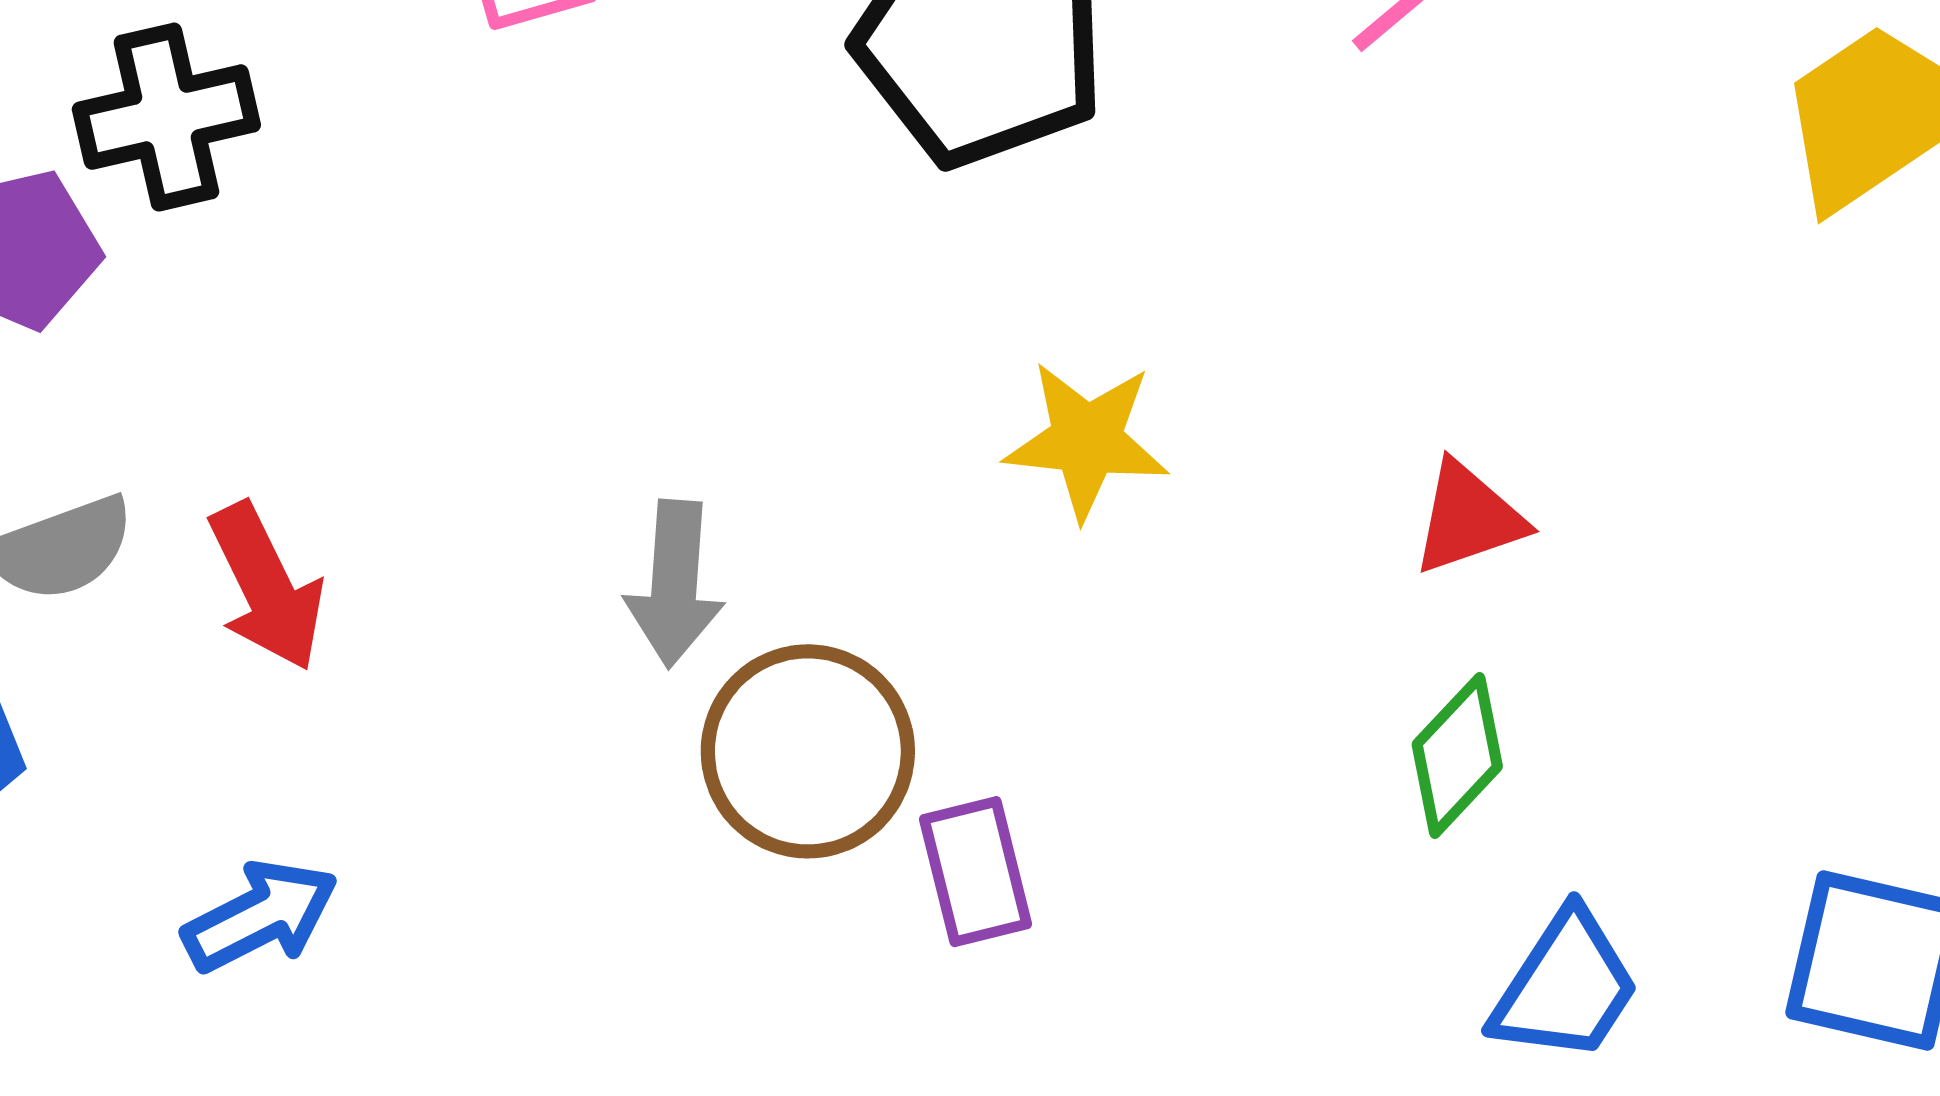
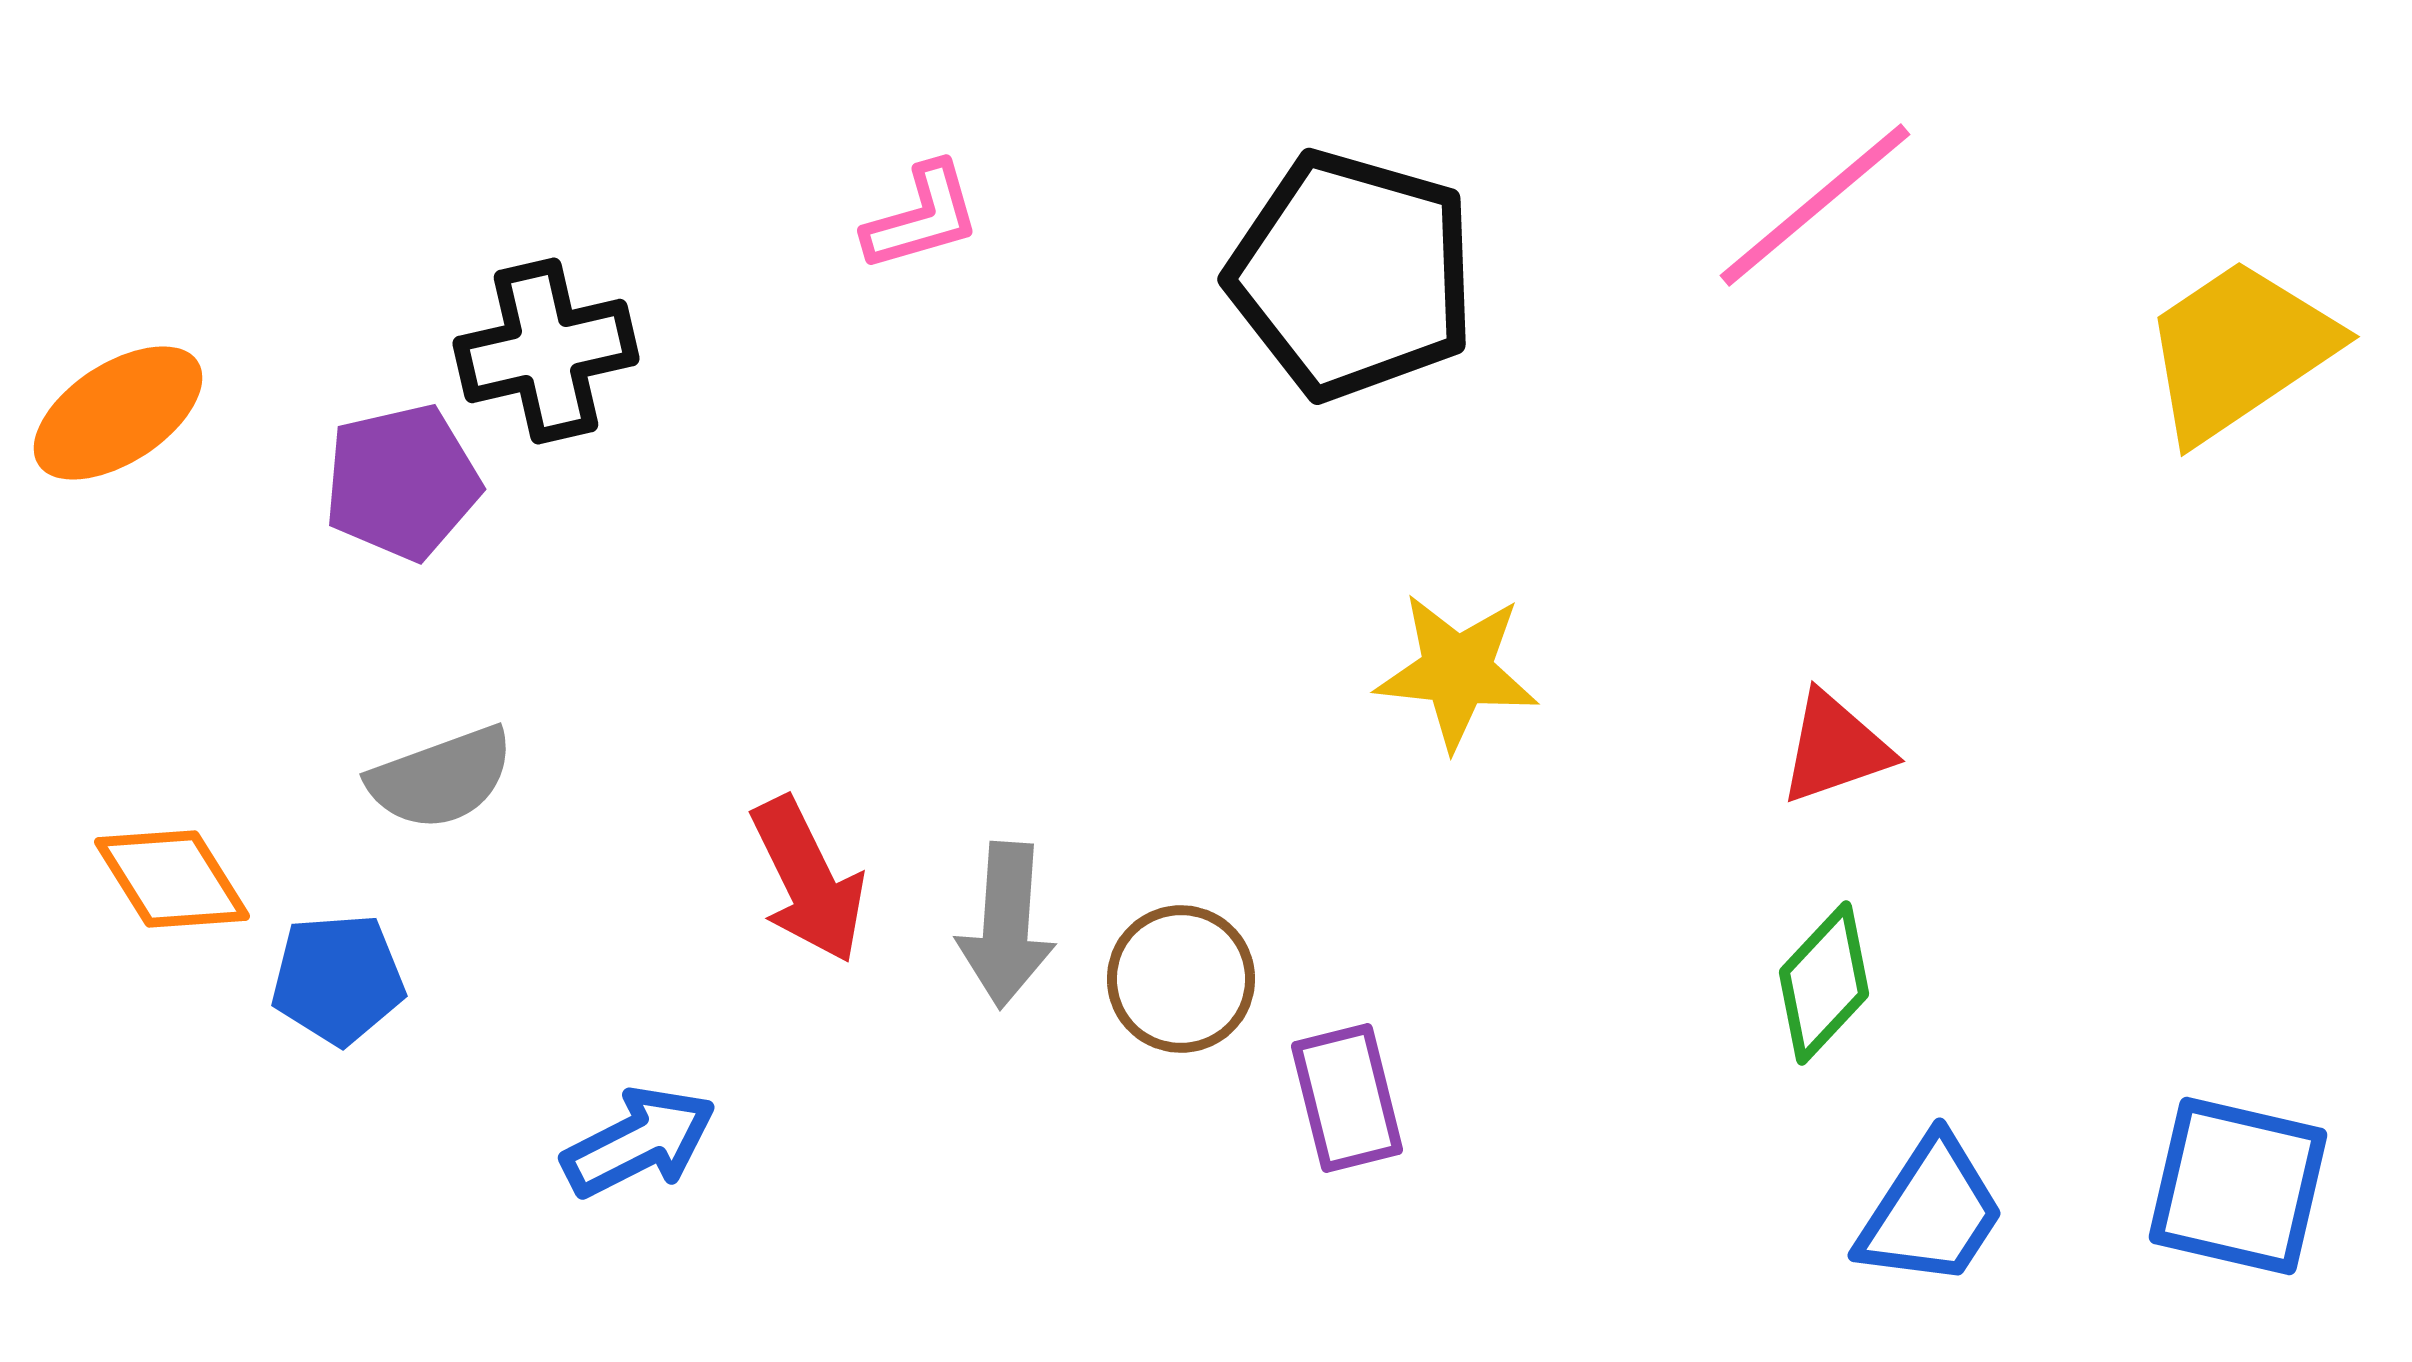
gray arrow: (674, 584) -> (1006, 925), moved
red arrow: (266, 587) -> (808, 880), moved
brown circle: (808, 751) -> (1181, 979), size x0.7

